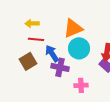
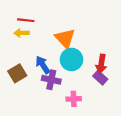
orange triangle: (73, 28) -> (65, 38), turned -50
red line: (36, 39) -> (26, 20), moved

